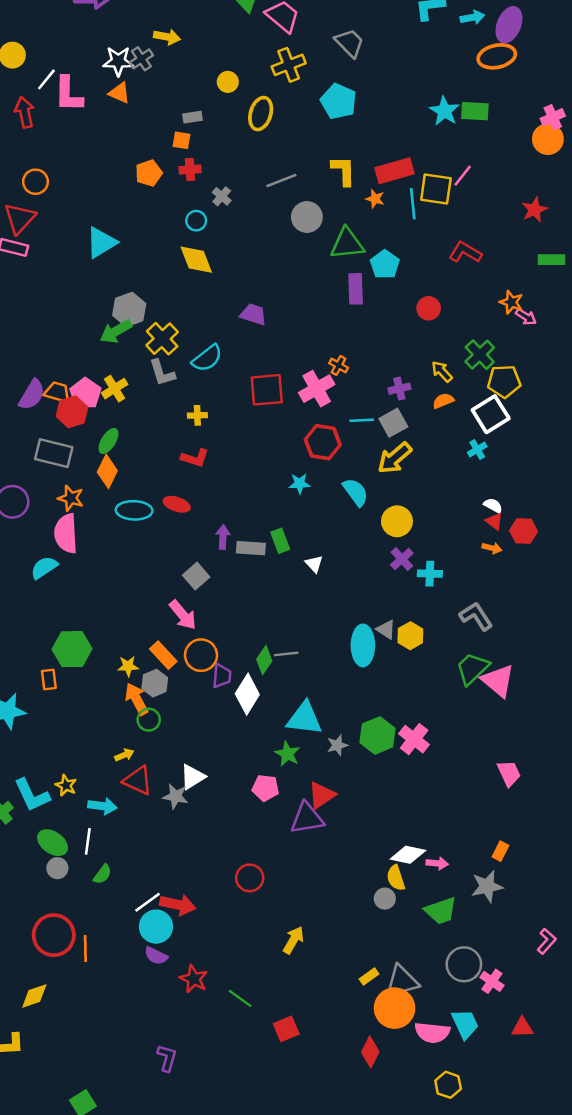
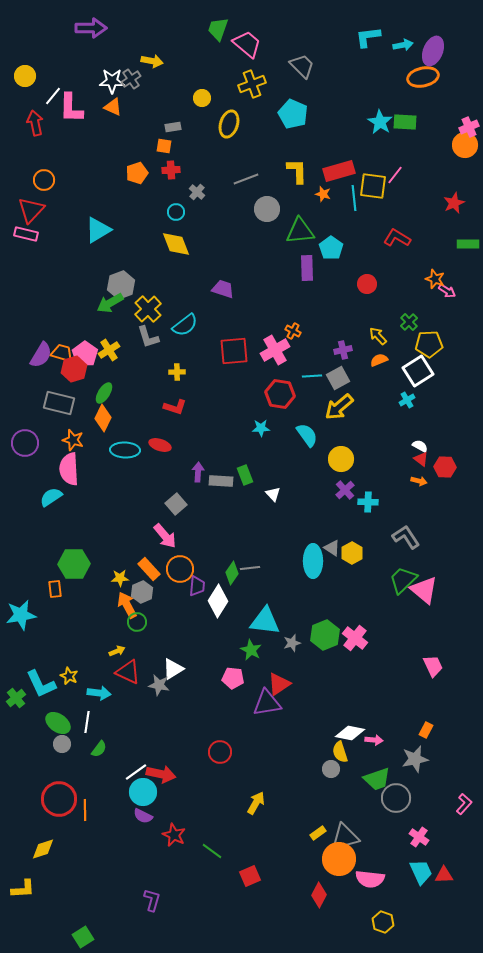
green cross: (480, 355) -> (409, 322), size x0.7
gray circle: (464, 964) -> (396, 798), moved
cyan trapezoid: (465, 1024) -> (421, 872), moved

